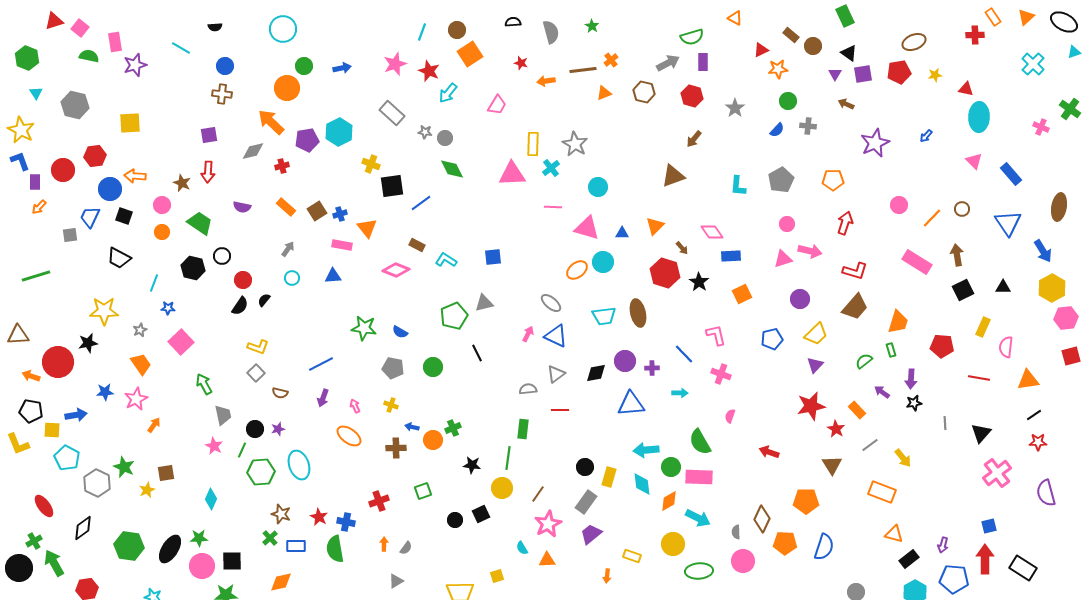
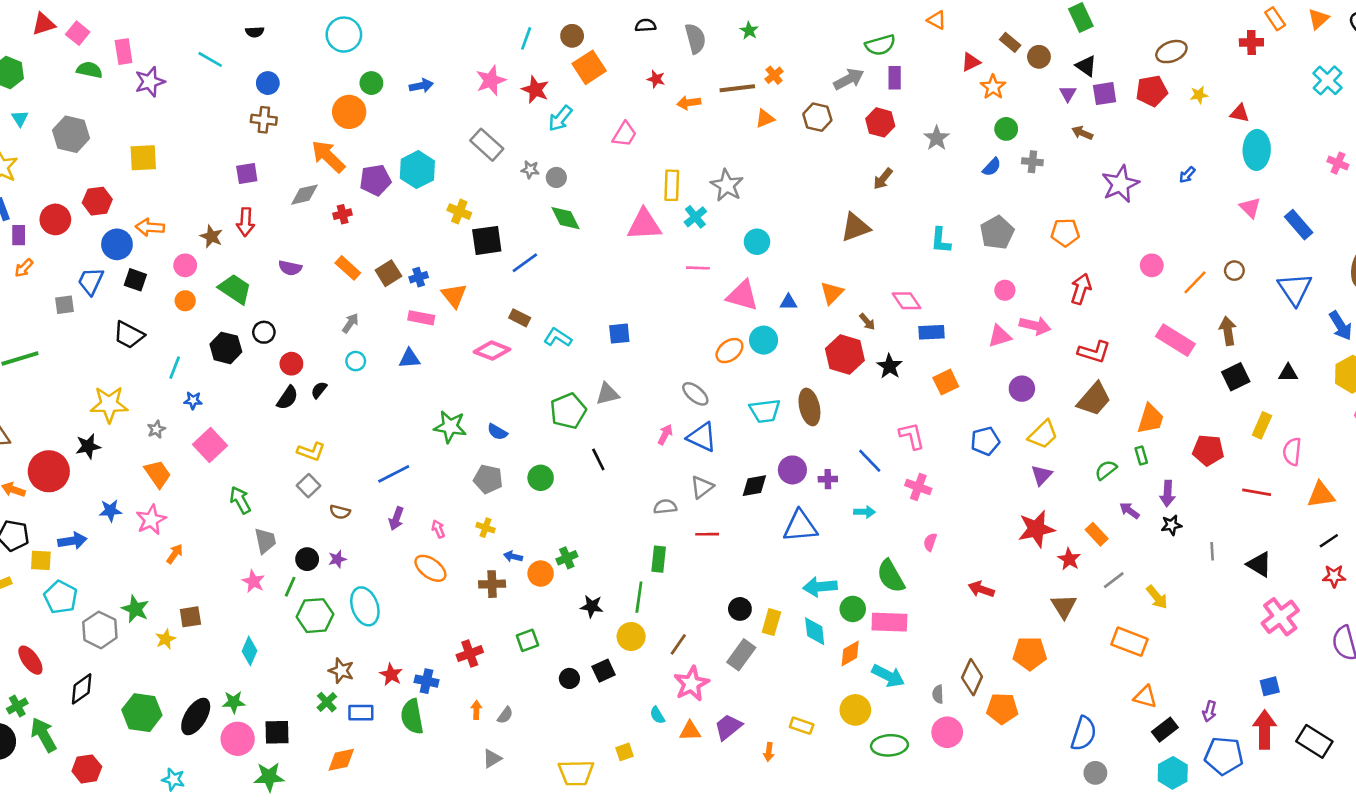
orange star: (778, 69) -> (993, 87), turned -30
black triangle: (981, 433) -> (1259, 564), turned -40
purple trapezoid: (591, 534) -> (728, 727), moved
blue semicircle: (824, 547) -> (1084, 734), moved

